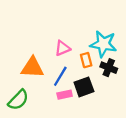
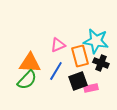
orange rectangle: (86, 60) -> (80, 56), size x1.5
pink rectangle: (65, 95) -> (91, 88), moved
green semicircle: (18, 100) -> (27, 80), moved

